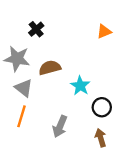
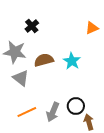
cyan star: (80, 86) -> (72, 61), moved
black circle: (102, 107) -> (76, 106), moved
orange line: (21, 116) -> (27, 112), moved, turned 48

